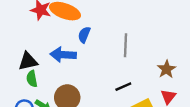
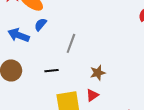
black line: (123, 87) -> (52, 71), moved

